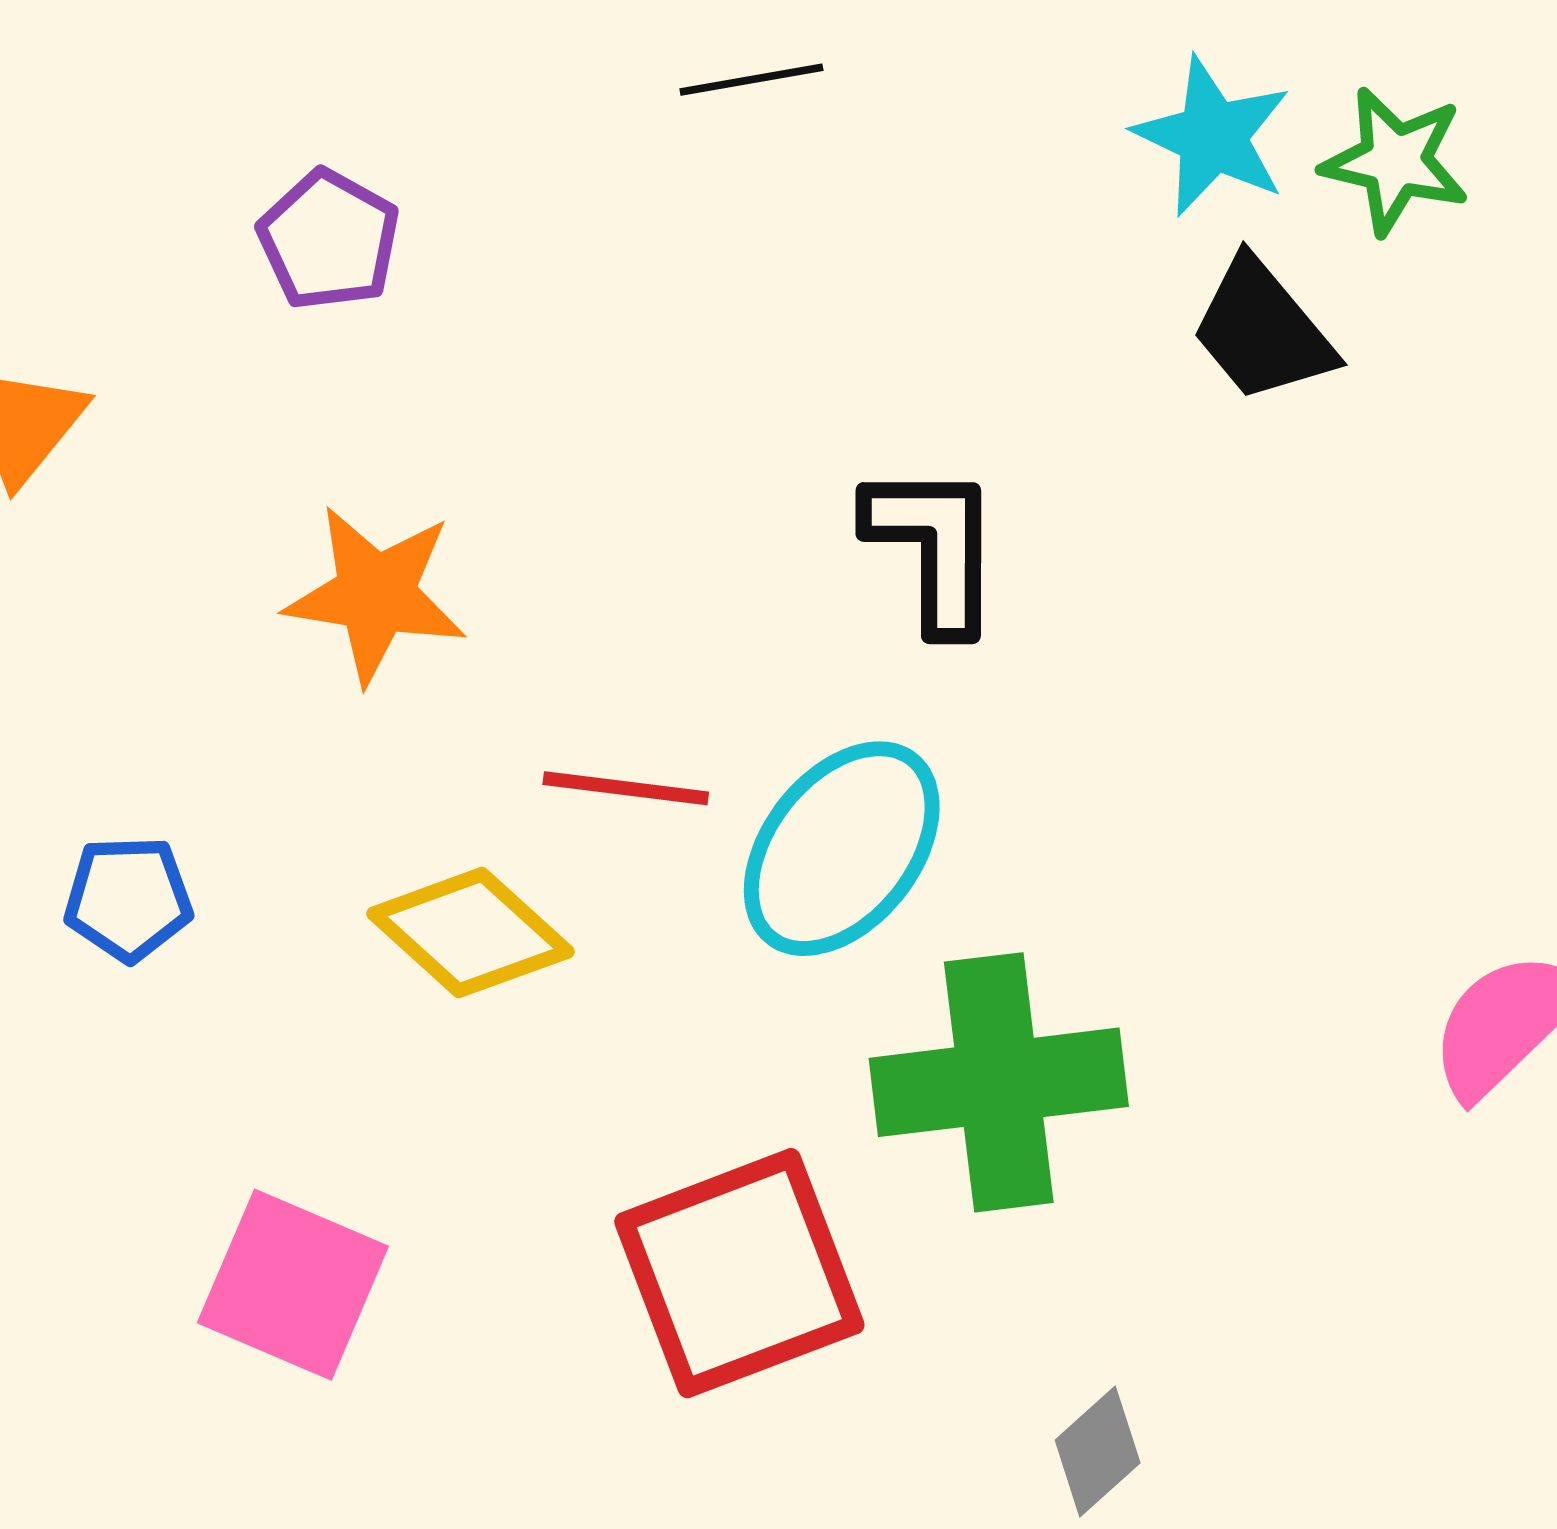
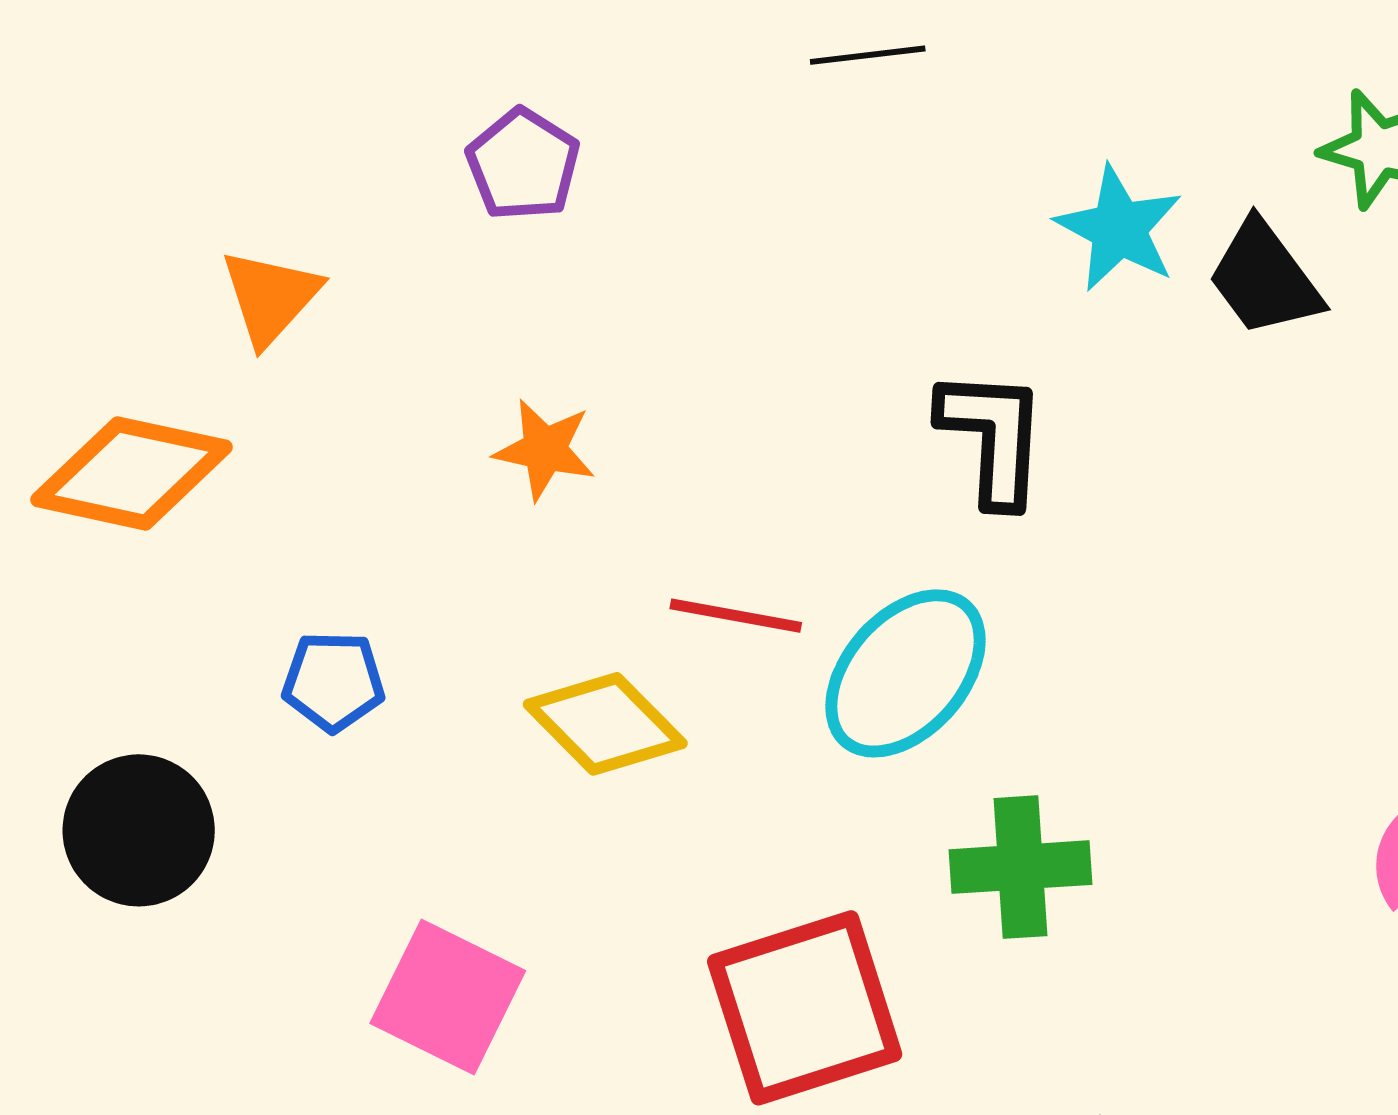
cyan star: (1212, 136) -> (1119, 229), moved
orange star: (376, 594) -> (545, 450), size x0.7
green cross: (999, 1082) -> (1020, 867), size x0.7

